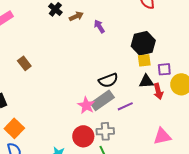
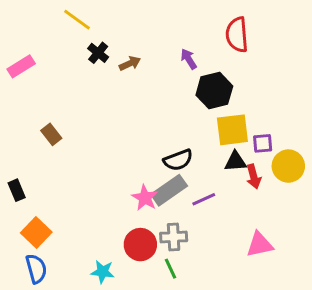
purple arrow: (99, 26) -> (189, 59), moved
black hexagon: (143, 43) -> (214, 91), moved
yellow square: (144, 60) -> (232, 130), size x1.6

